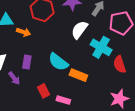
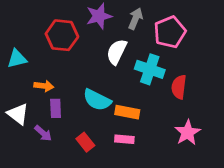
orange arrow: (23, 32) -> (44, 86), moved
red semicircle: (120, 64) -> (179, 87), turned 36
pink rectangle: (63, 100) -> (124, 139), moved

